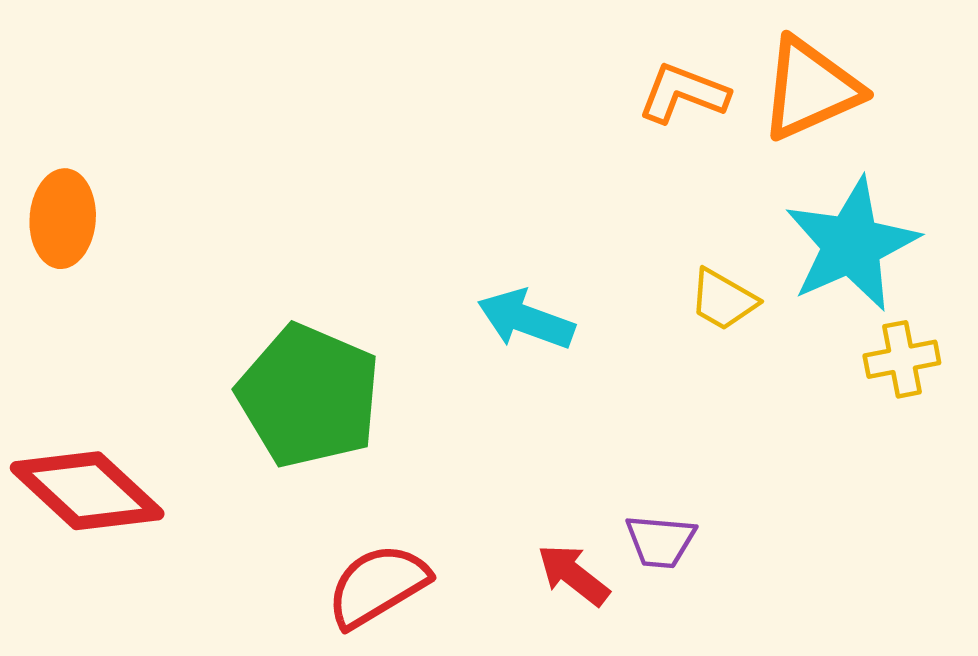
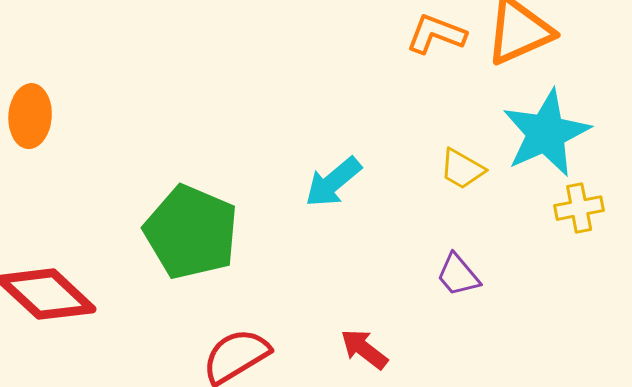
cyan arrow: (526, 320) -> (333, 182), turned -60
purple trapezoid: (660, 541) -> (458, 275), moved, turned 45

